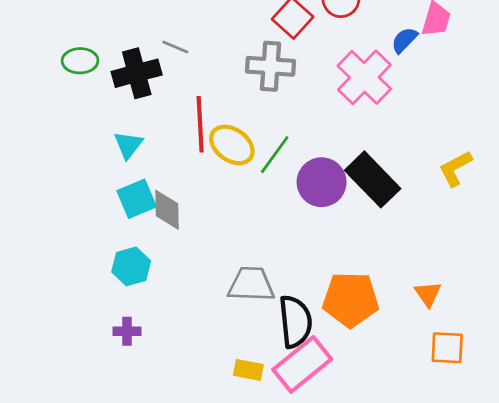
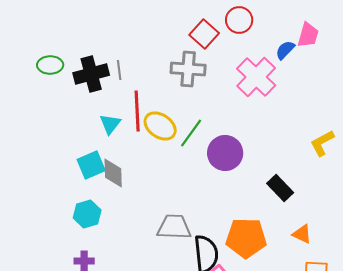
gray line: (175, 47) -> (119, 70), moved, turned 60
cyan triangle: (128, 145) -> (110, 124), moved
black rectangle: (373, 179) -> (280, 188), moved, size x0.7
orange triangle: (428, 294) -> (302, 234), turned -30

